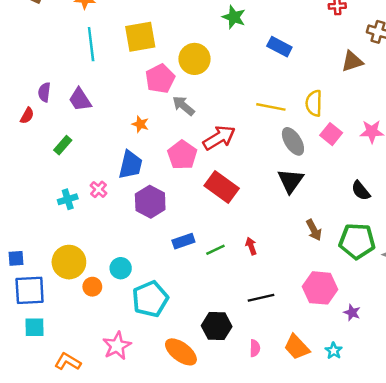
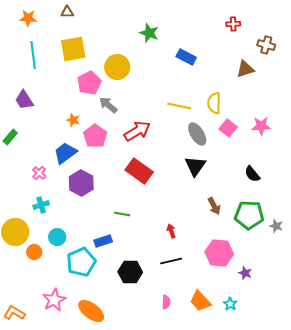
pink pentagon: (182, 155) -> (95, 136), moved
blue trapezoid: (130, 165) -> (65, 153), turned -140
cyan cross: (68, 199) -> (41, 205), moved
blue rectangle: (183, 241) -> (103, 241), moved
red arrow: (251, 246) -> (171, 231), moved
green line: (215, 250) -> (122, 214), moved, turned 35
black hexagon: (217, 326) -> (130, 272), moved
orange ellipse: (181, 352) -> (91, 311), moved

